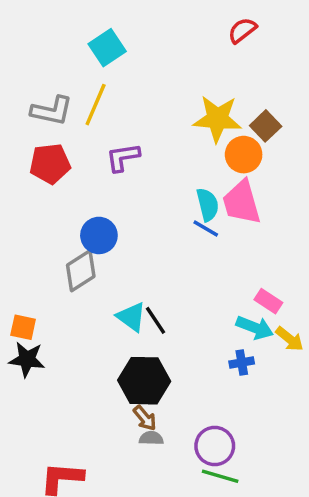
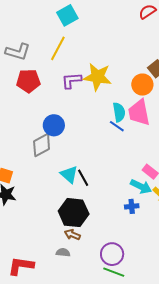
gray L-shape: (52, 111) -> (18, 52), moved
yellow star: (217, 119) -> (97, 77), moved
brown arrow: (145, 418) -> (72, 235), turned 147
gray semicircle: (151, 438) -> (63, 252), moved

